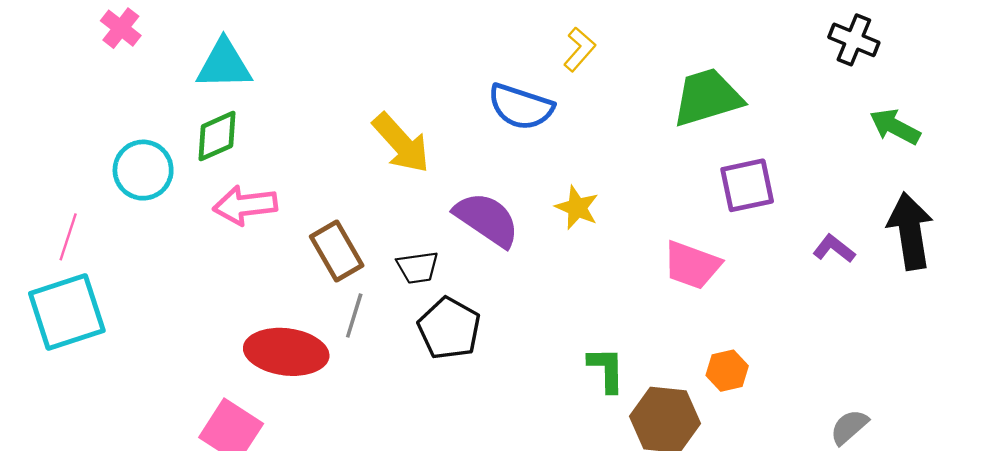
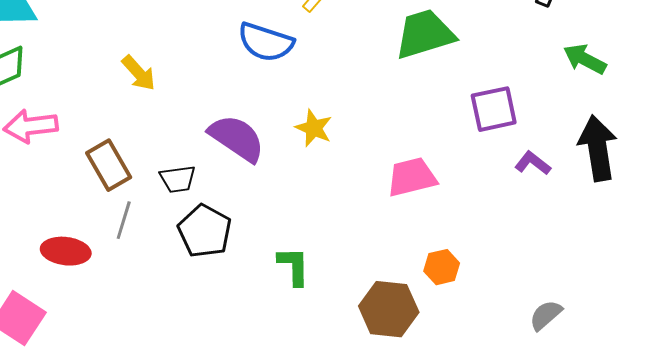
yellow arrow: (401, 143) -> (139, 73), moved, size x0.7
purple square: (747, 185) -> (494, 109), moved
pink trapezoid: (692, 265) -> (412, 177), turned 146
red ellipse: (286, 352) -> (66, 251), size x0.7
green L-shape: (606, 369) -> (294, 266), moved

